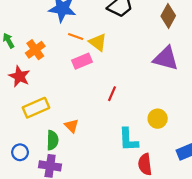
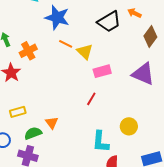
pink rectangle: (82, 61) -> (102, 71), moved
yellow rectangle: (36, 108) -> (18, 112), moved, size x0.7
green semicircle: (52, 140) -> (33, 133), turned -120

